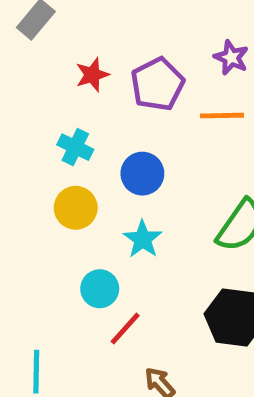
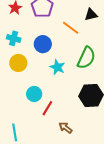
orange line: (222, 116) -> (71, 28), moved, turned 48
cyan star: (143, 239) -> (57, 67), moved

